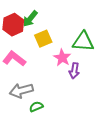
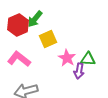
green triangle: (83, 42) -> (88, 59), moved, size x0.7

